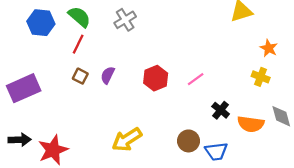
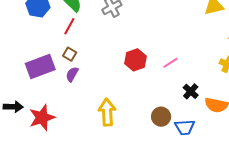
purple semicircle: (108, 75) -> (72, 74), moved
purple rectangle: (24, 88) -> (40, 66), moved
yellow arrow: (127, 140) -> (107, 112), turned 116

